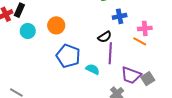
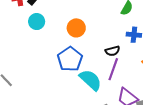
orange circle: (56, 25) -> (76, 28), moved
cyan semicircle: (93, 69) -> (90, 80), size x1.6

